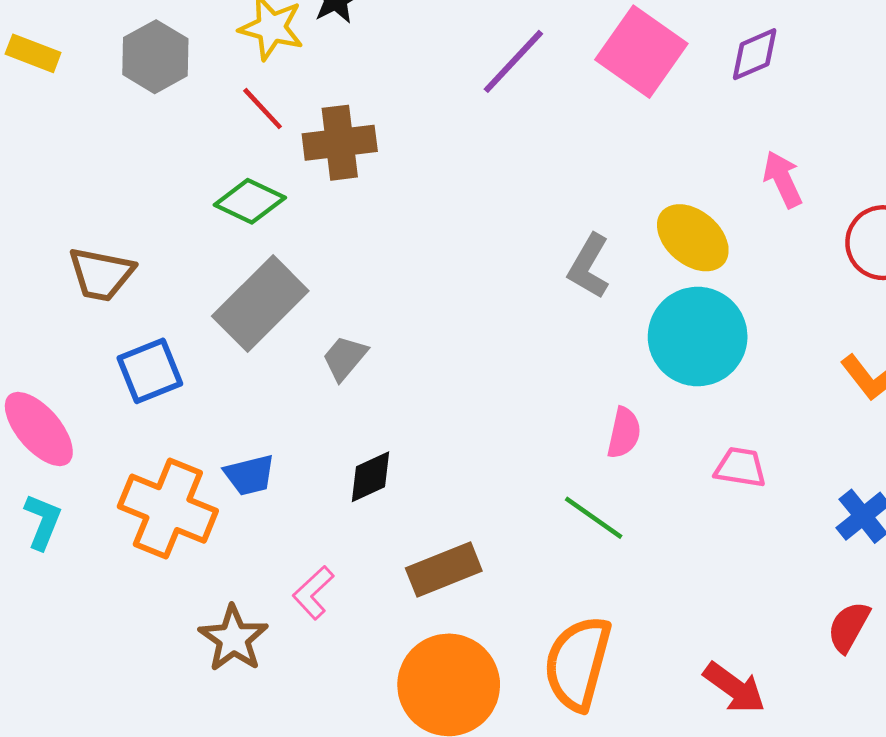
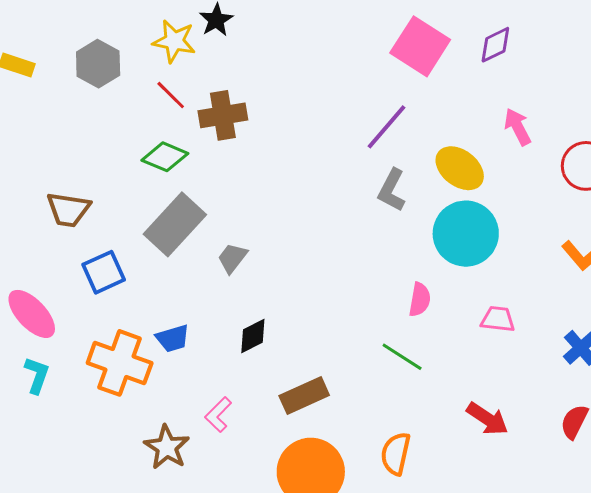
purple line: (513, 61) -> (387, 127), moved
orange semicircle: (578, 663) -> (396, 454), size x0.7
red arrow: (734, 688) -> (487, 419), moved

